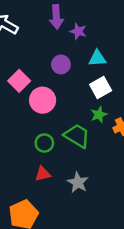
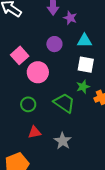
white square: (101, 88) -> (86, 65), turned 36
green circle: (44, 143) -> (28, 104), moved

